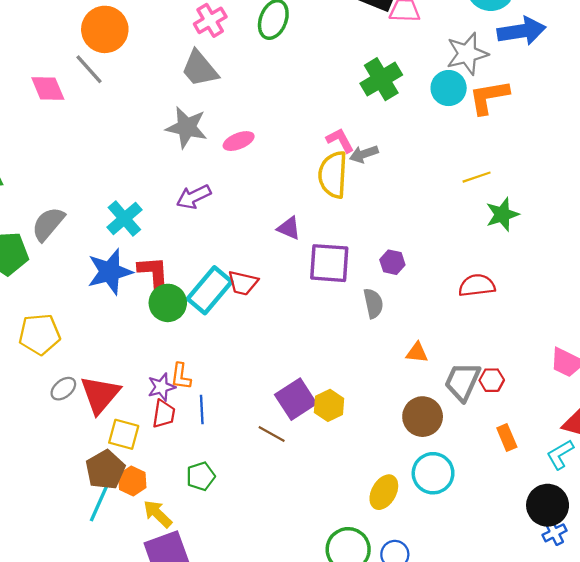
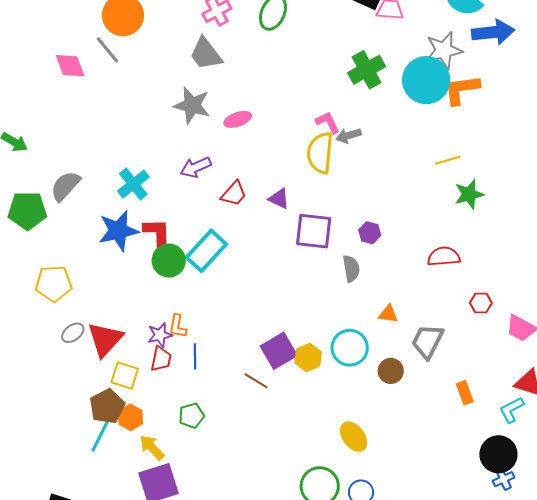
cyan circle: (449, 88) -> (426, 80), size x1.5
red trapezoid: (243, 283) -> (234, 194), moved, turned -64
red hexagon: (492, 380) -> (481, 303), moved
brown circle: (423, 417) -> (391, 371), size x0.7
cyan circle: (433, 473) -> (350, 348), moved
yellow ellipse: (384, 492) -> (354, 437), turned -68

